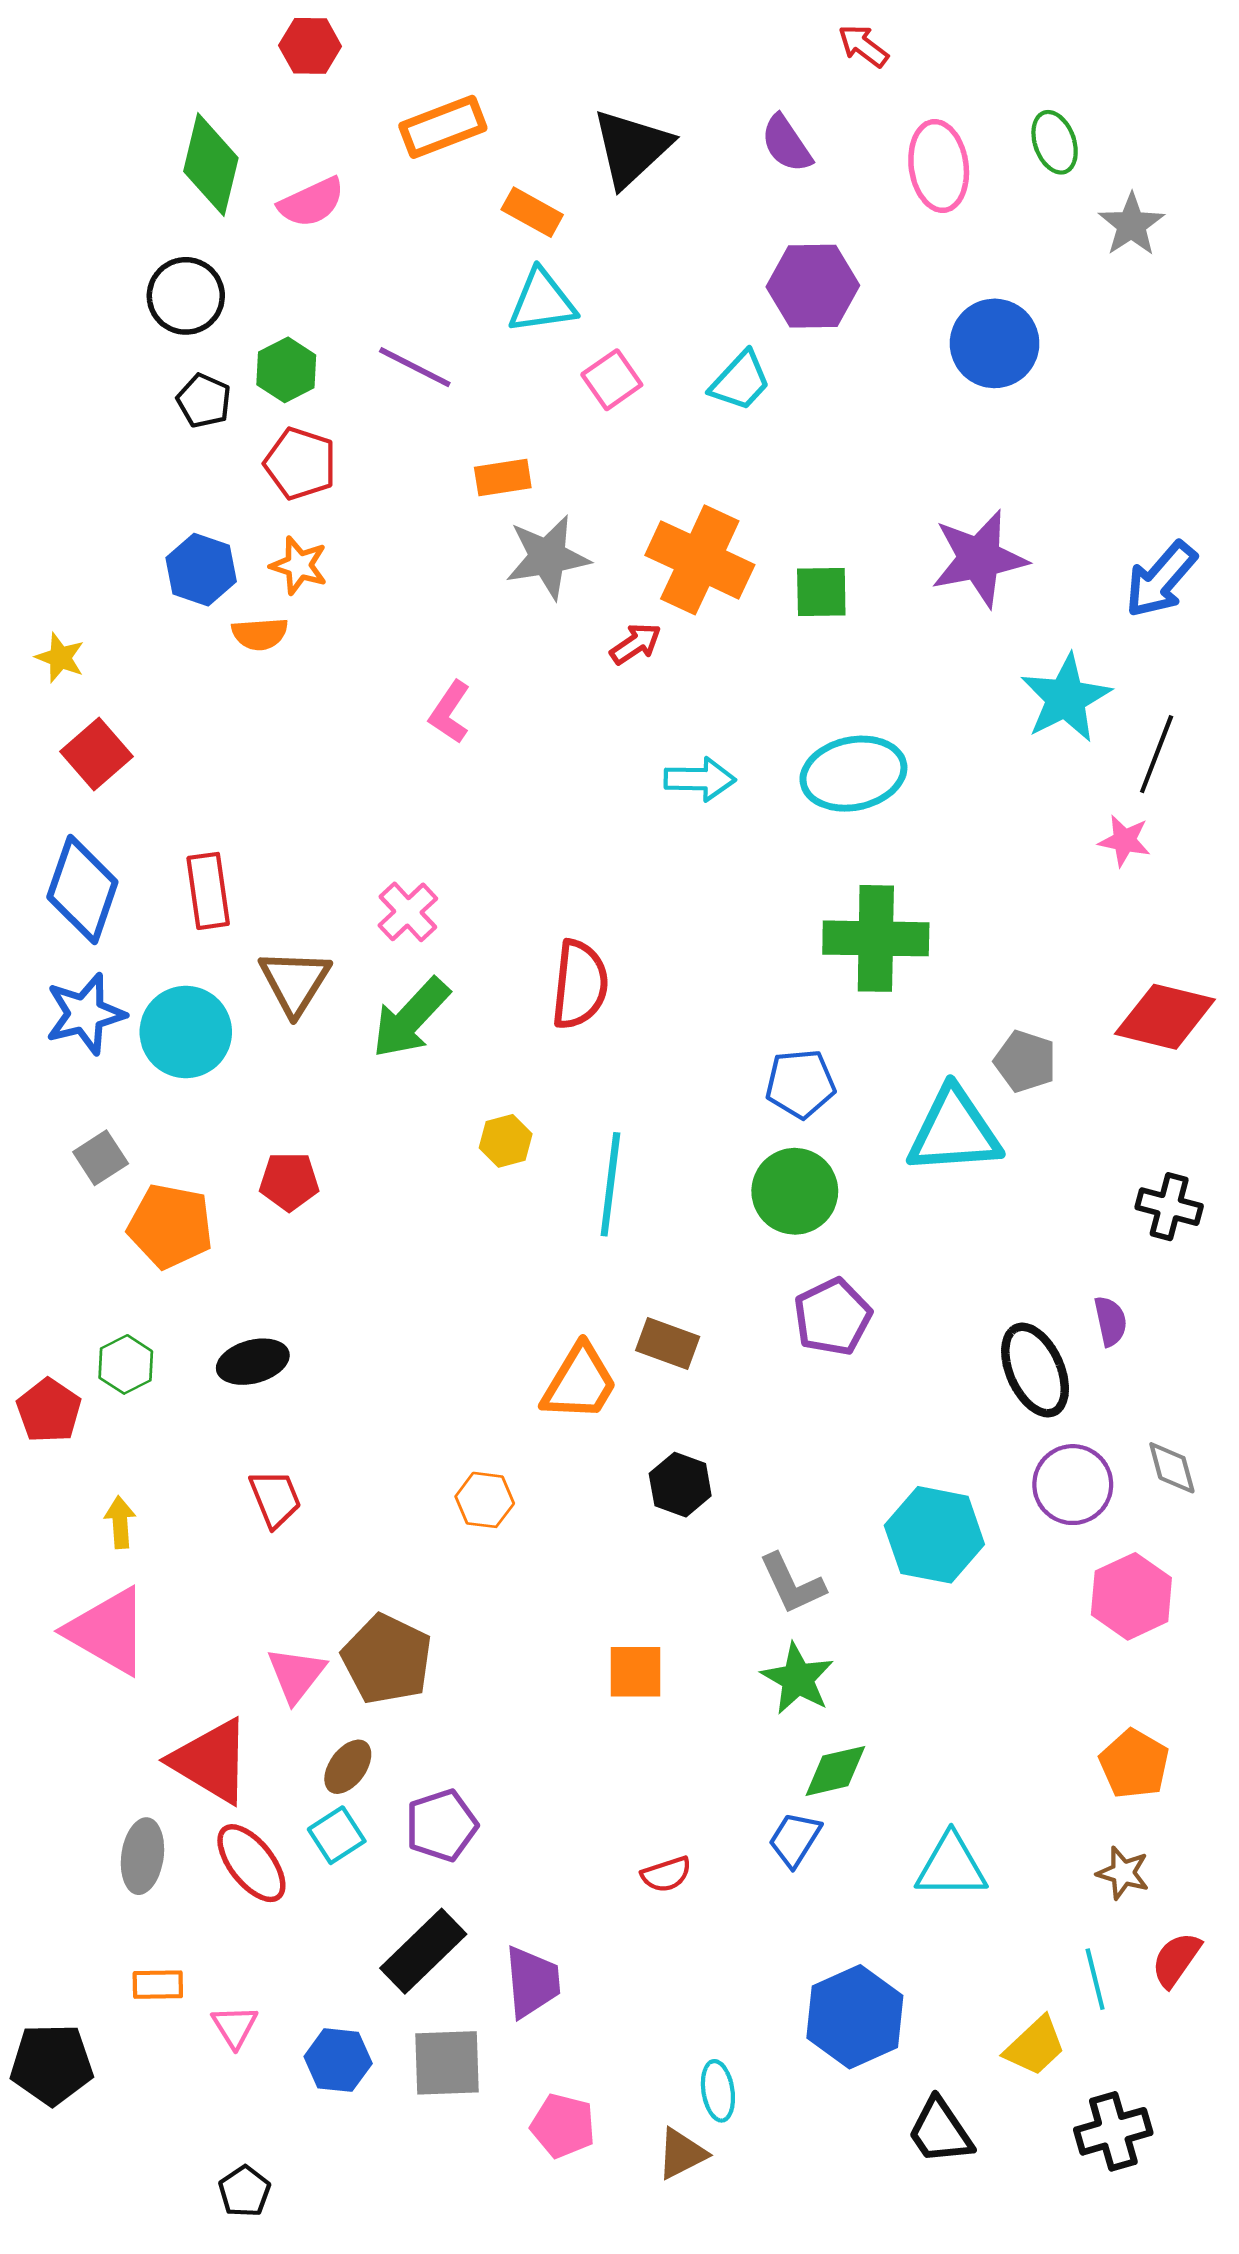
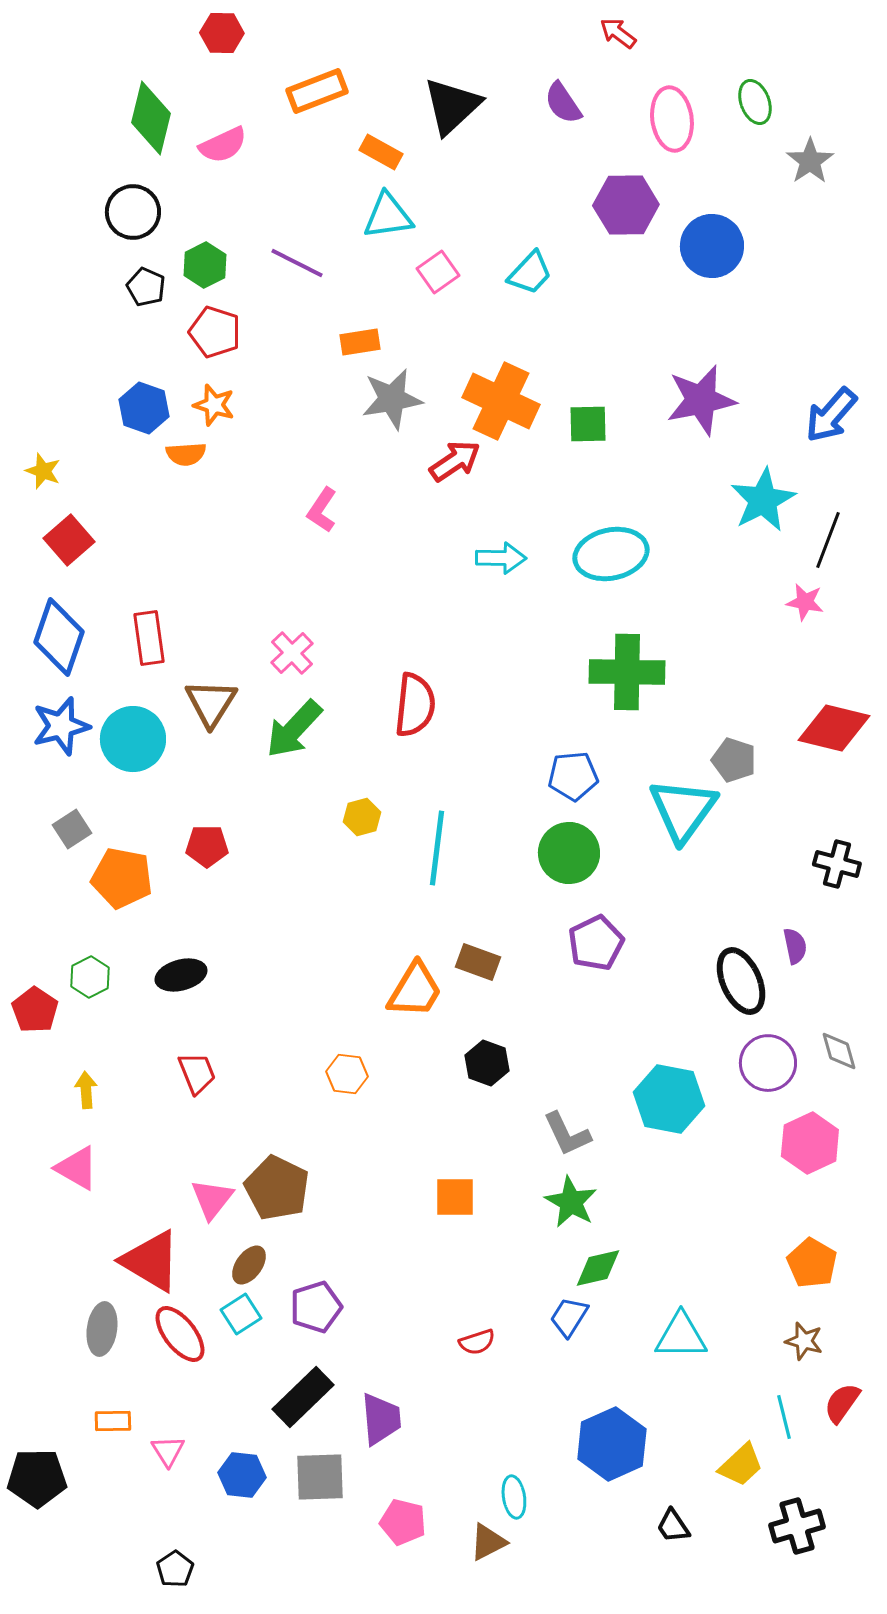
purple hexagon: (813, 286) -> (626, 205), moved
red arrow: (636, 644) -> (455, 461), size x1.4
cyan triangle: (954, 1131) -> (683, 810), turned -50
pink triangle: (108, 1631) -> (77, 1168), size x0.7
black trapezoid: (940, 2131) -> (673, 1526), size x0.7

